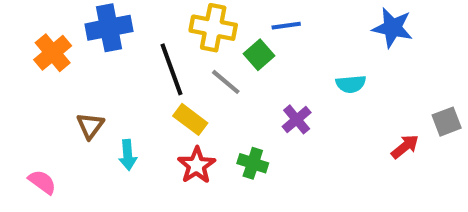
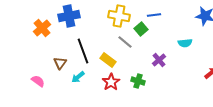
black line: (171, 69) -> (83, 51), moved
cyan arrow: (128, 155) -> (78, 77), turned 56
pink semicircle: (42, 182) -> (38, 81), moved

